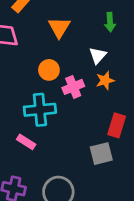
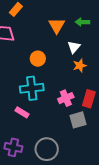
green arrow: (110, 22) -> (82, 22), turned 96
orange triangle: (59, 27) -> (57, 26), moved
pink cross: (73, 87) -> (66, 98), moved

